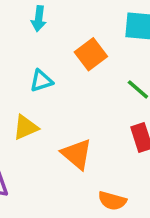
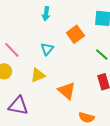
cyan triangle: (41, 81) -> (47, 49), turned -32

